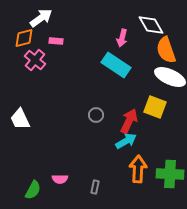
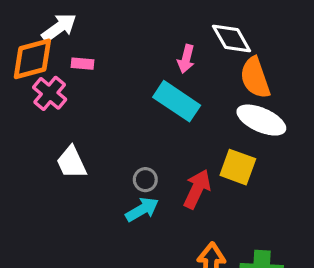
orange diamond: (24, 38) -> (32, 59), size x1.4
white trapezoid: (20, 119) -> (72, 162), moved
cyan arrow: (126, 141) -> (142, 209), moved

